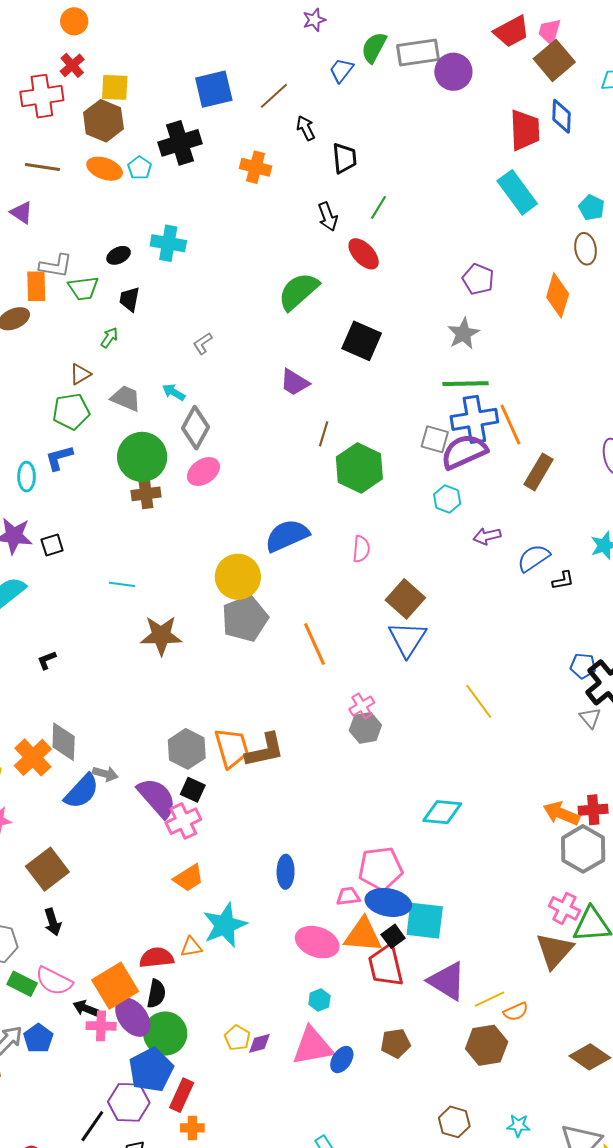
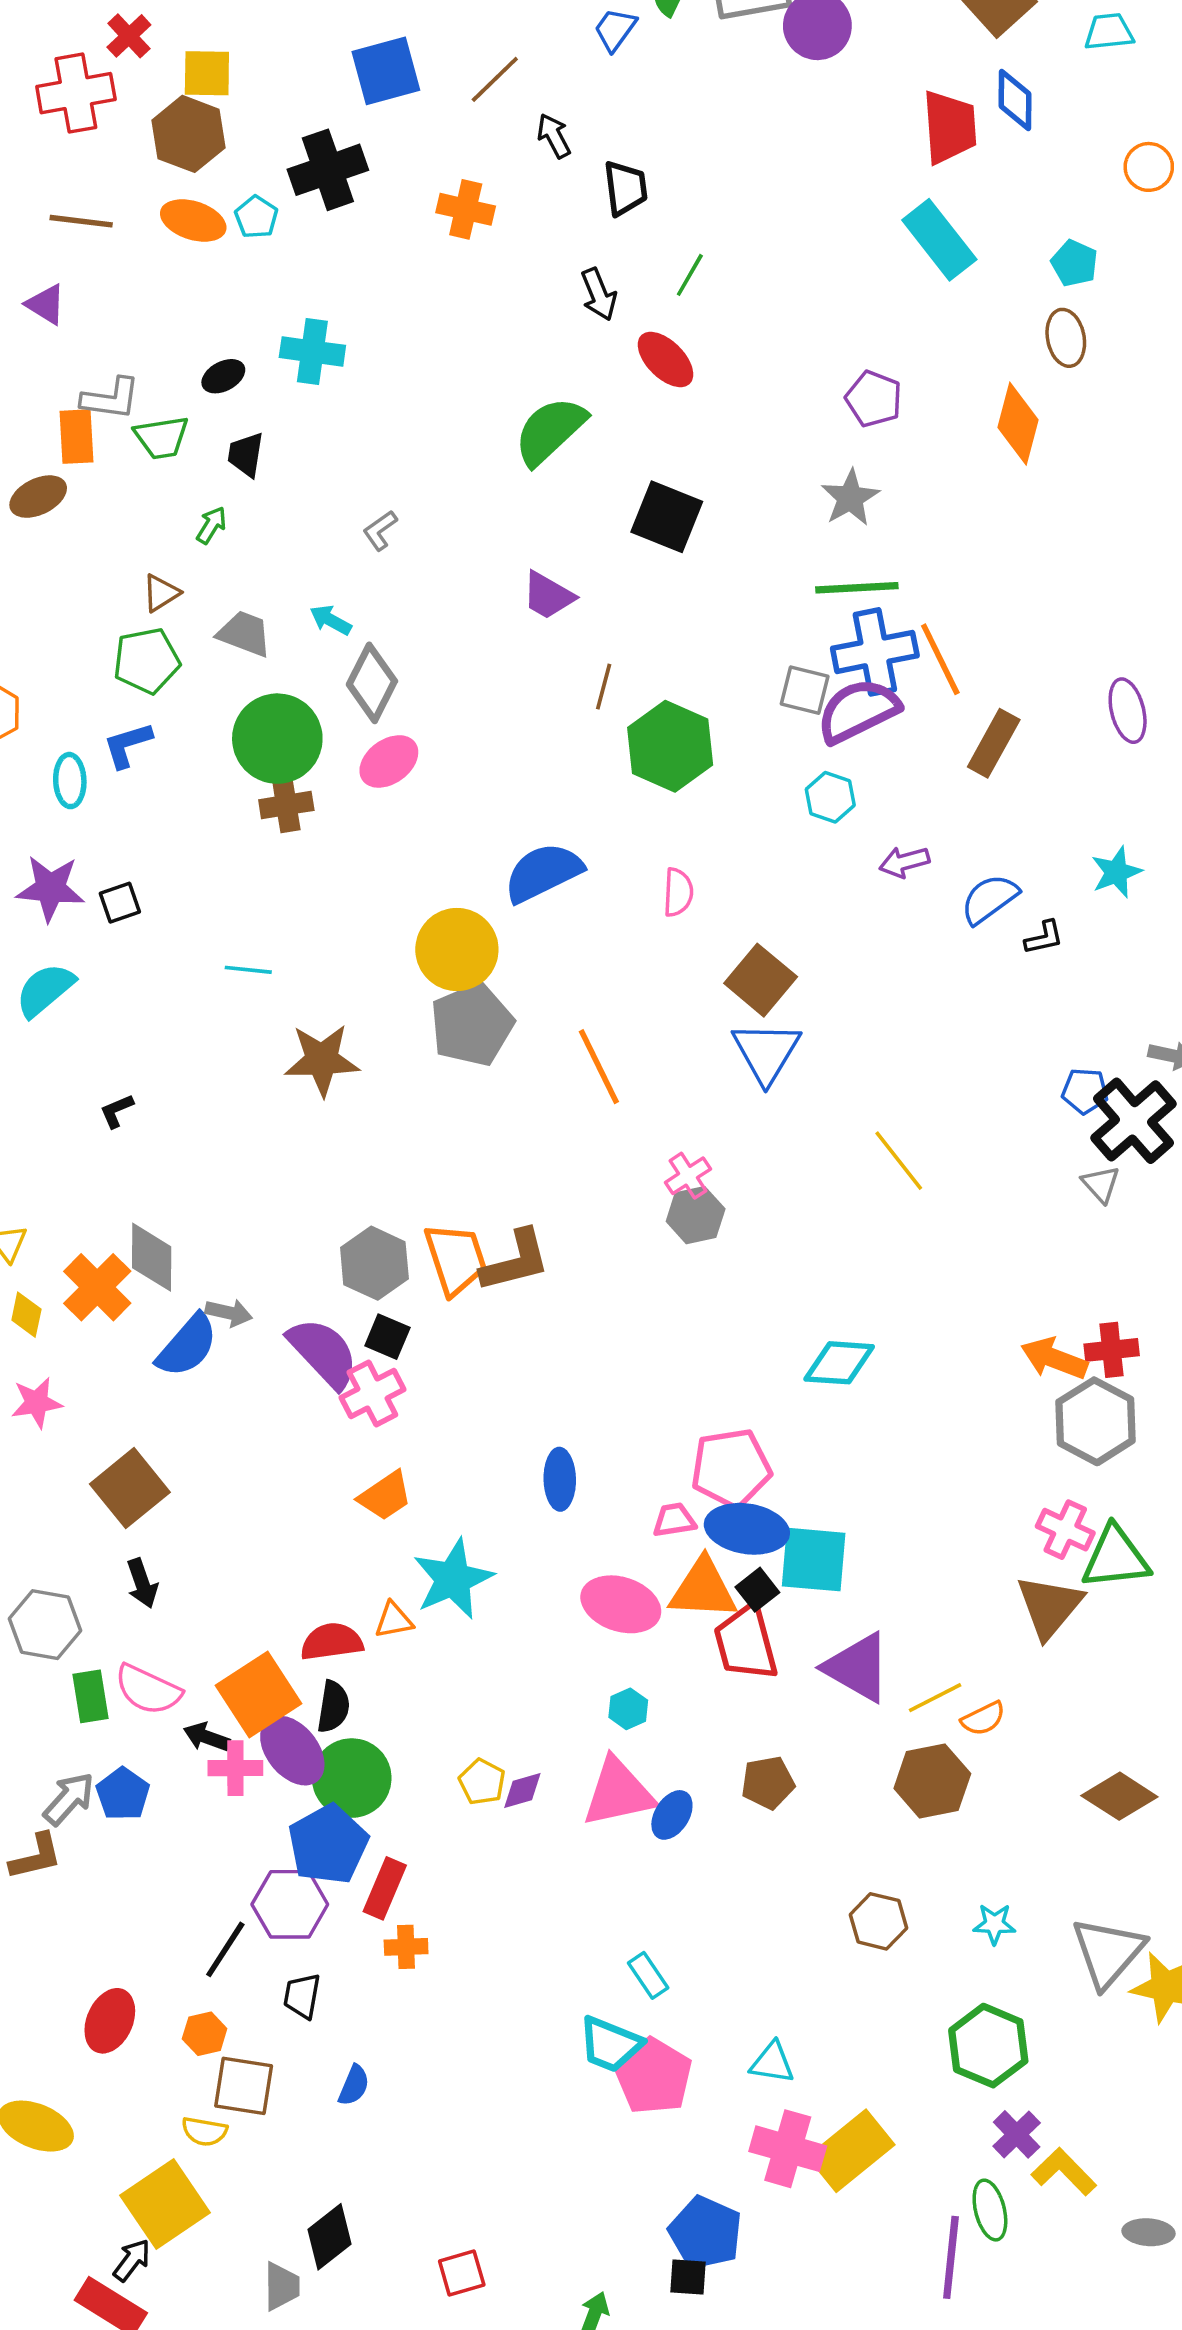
green rectangle: (22, 984) -> (90, 1696), turned 56

